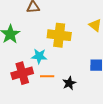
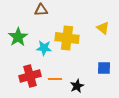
cyan star: (39, 56) -> (44, 48), moved

